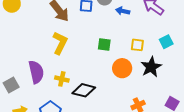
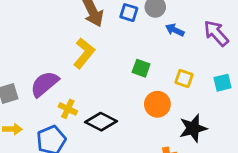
black star: (151, 67) -> (193, 128), moved
purple semicircle: (36, 72) -> (44, 84), turned -130
yellow cross: (62, 79) -> (68, 109), moved

